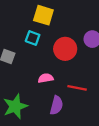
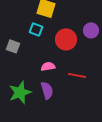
purple semicircle: (56, 105) -> (47, 90), moved, turned -30

